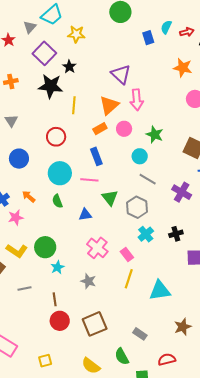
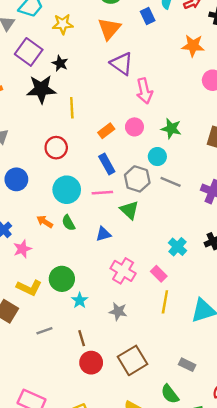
orange triangle: (109, 105) -> (109, 29), moved
orange arrow: (29, 197) -> (45, 222), moved
gray hexagon: (137, 207) -> (137, 179), moved

